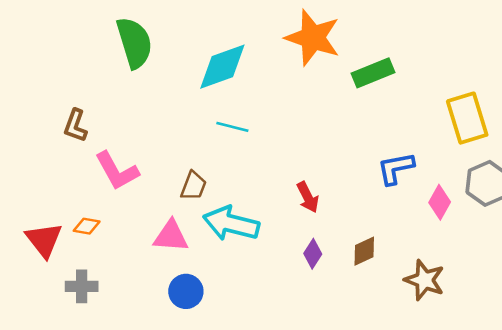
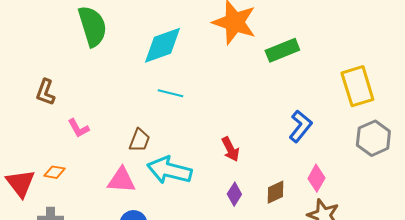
blue L-shape: (396, 168) -> (300, 126), turned 140
pink L-shape: (117, 171) -> (78, 128), size x0.6
pink diamond: (440, 202) -> (316, 178), moved

